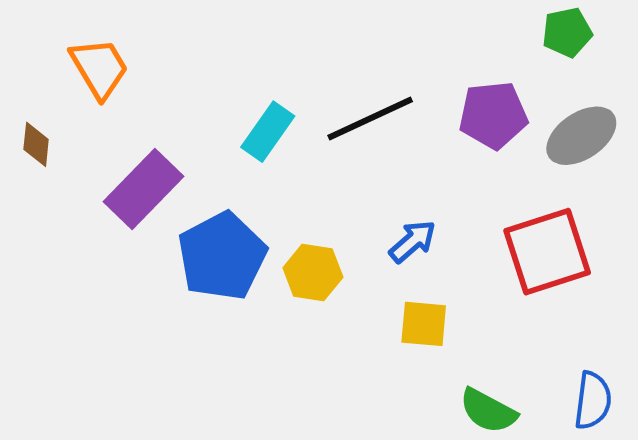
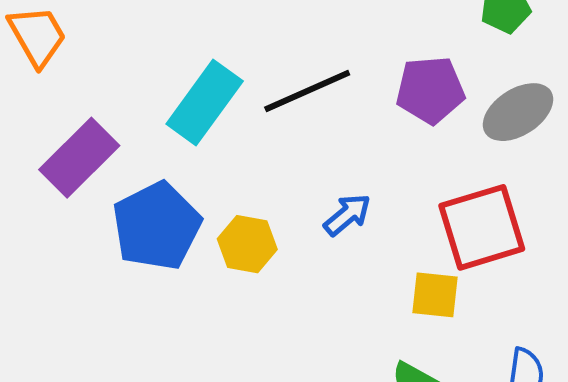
cyan rectangle: (268, 132) -> (205, 102), size x1.4
yellow square: (424, 324) -> (435, 295), moved

